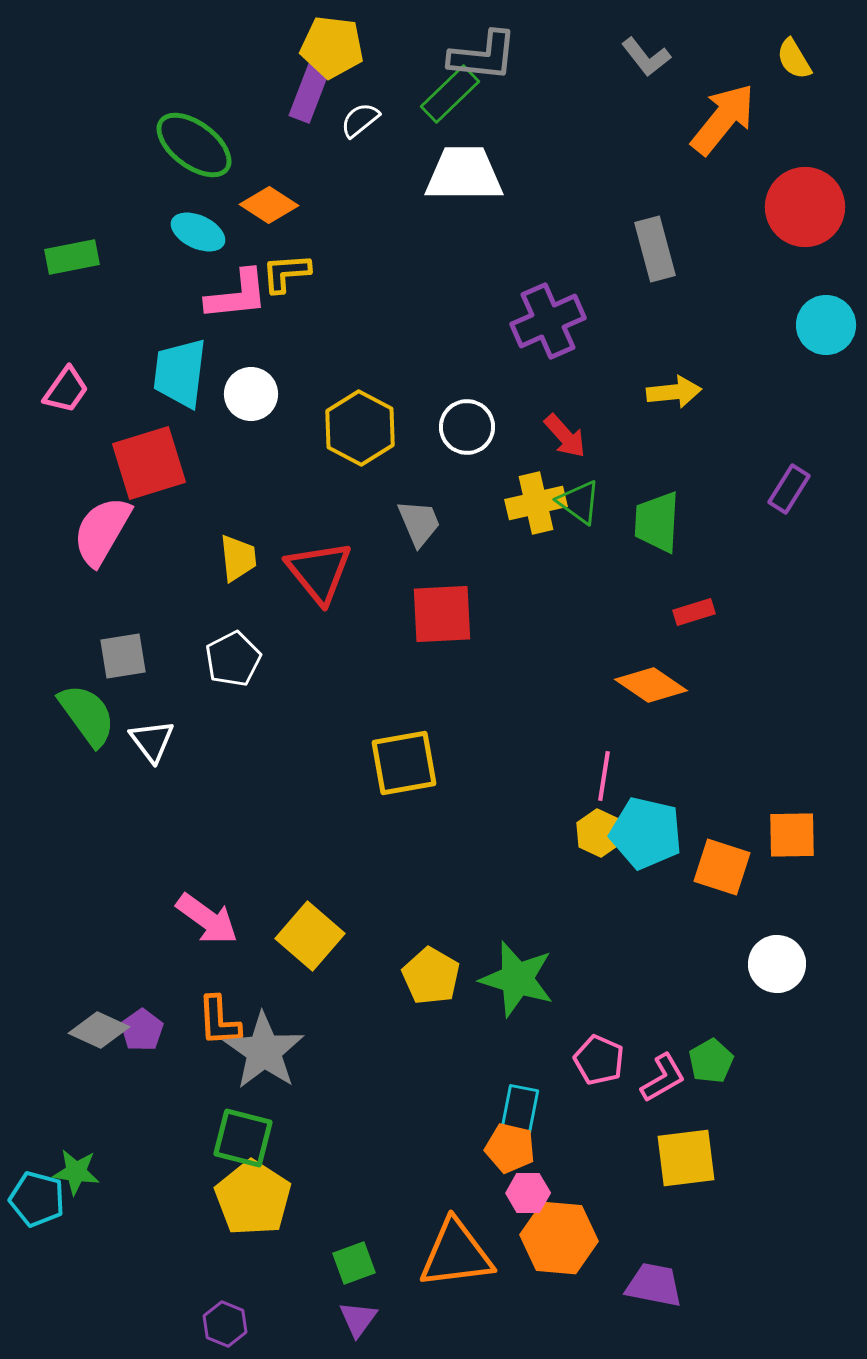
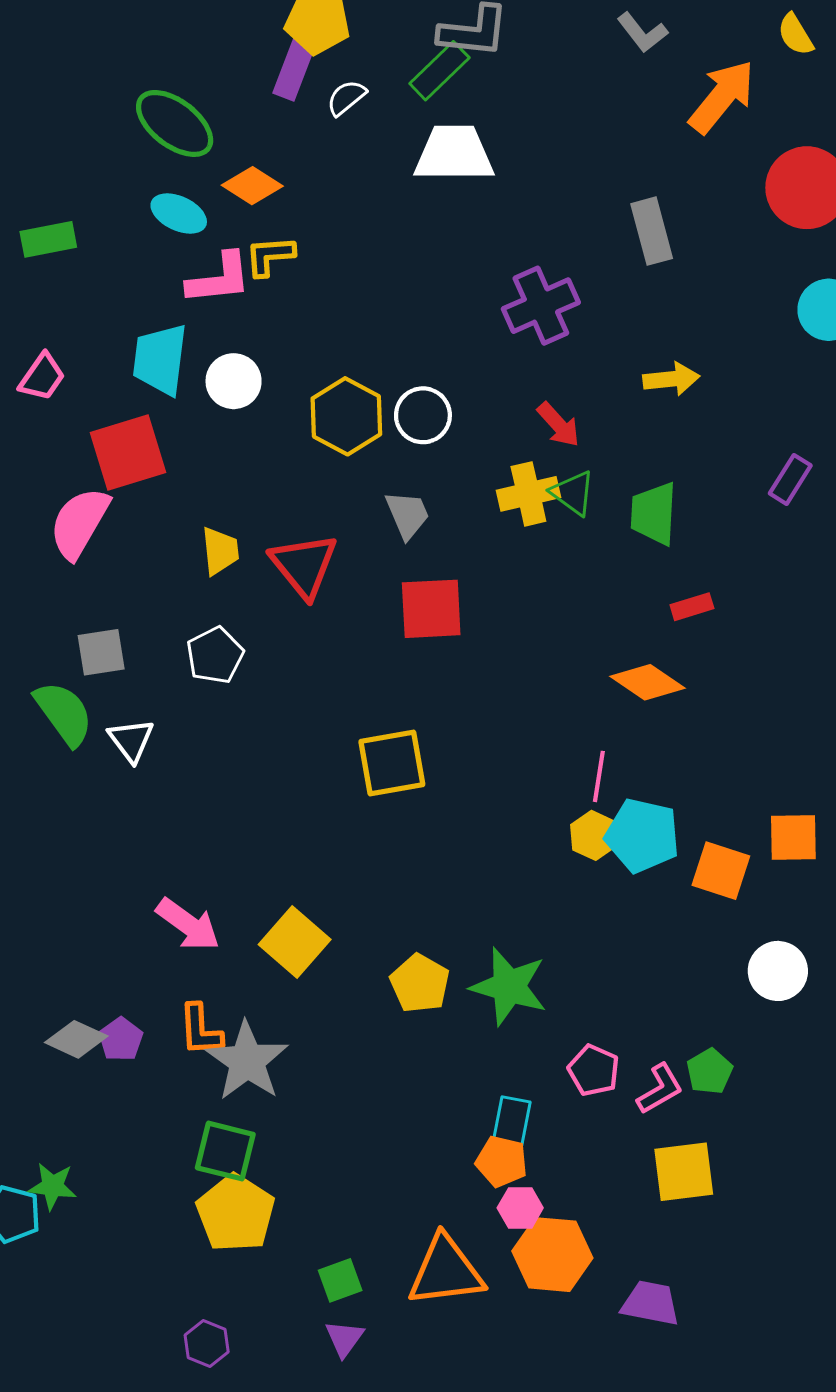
white circle: (467, 427) -> (423, 415), moved

